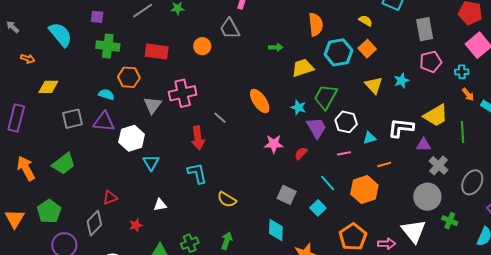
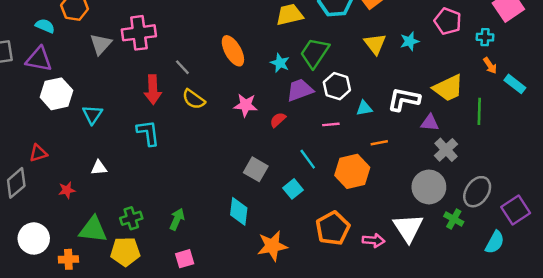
pink pentagon: (431, 62) -> (448, 21), turned 30
purple trapezoid: (316, 128) -> (300, 90), turned -85
white hexagon: (132, 138) -> (56, 94), moved
gray ellipse: (472, 182) -> (477, 192), moved
yellow semicircle: (227, 200) -> (194, 99), moved

